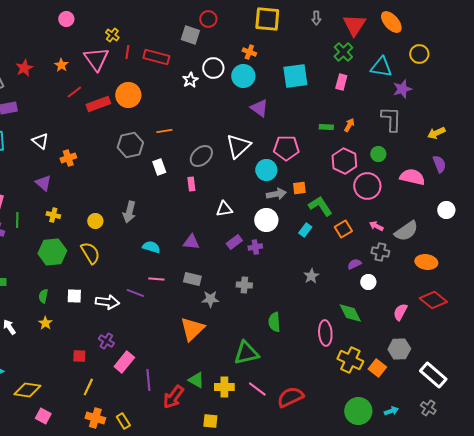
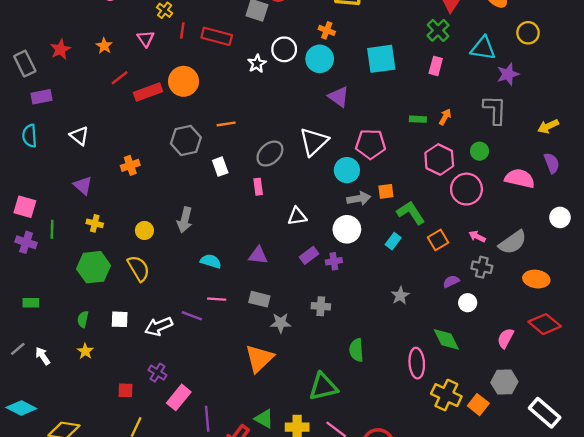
pink triangle: (96, 59) -> (146, 39), size x0.6
orange cross: (68, 158) -> (130, 165), moved
white arrow: (107, 302) -> (159, 326), turned 150

